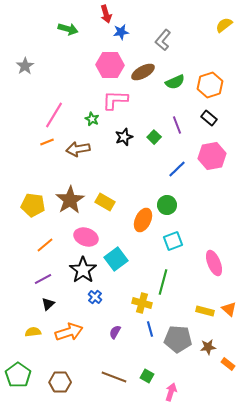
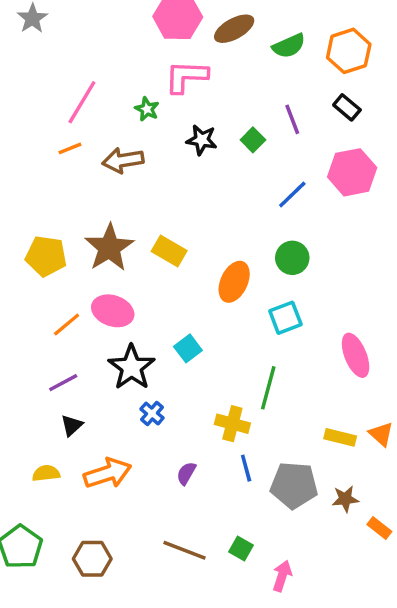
black star: (124, 137) -> (202, 140), turned 30
green circle: (167, 205) -> (292, 258), moved
pink ellipse: (86, 237) -> (113, 311), moved
cyan square: (116, 259) -> (188, 348), size x0.7

